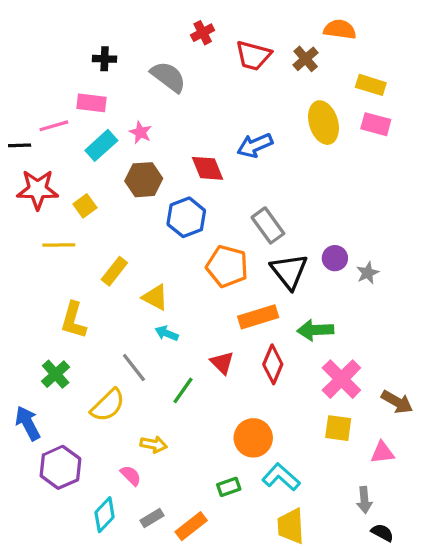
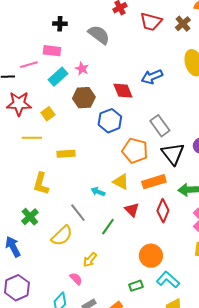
yellow rectangle: (114, 271) -> (66, 154), turned 48
yellow triangle: (155, 297) -> (121, 182), moved
yellow arrow: (154, 444) -> (90, 260), turned 119
purple hexagon: (60, 467) -> (17, 288), moved

